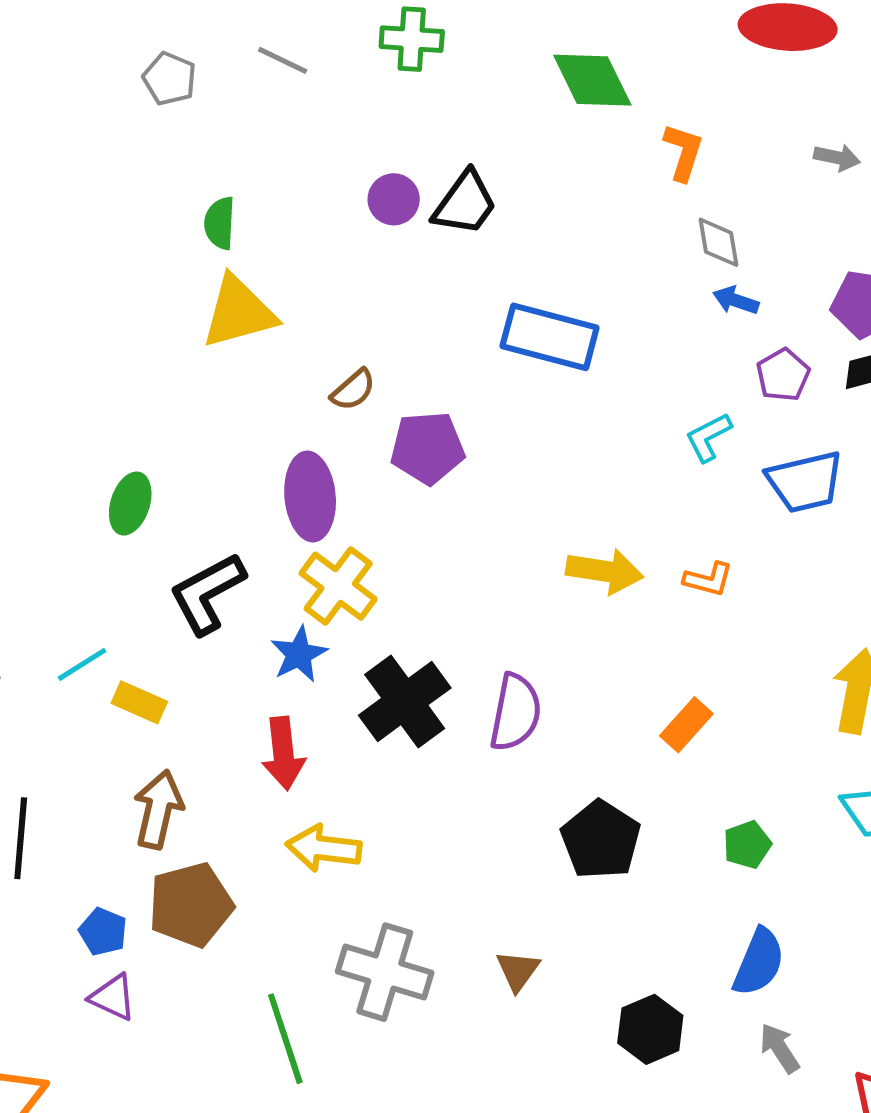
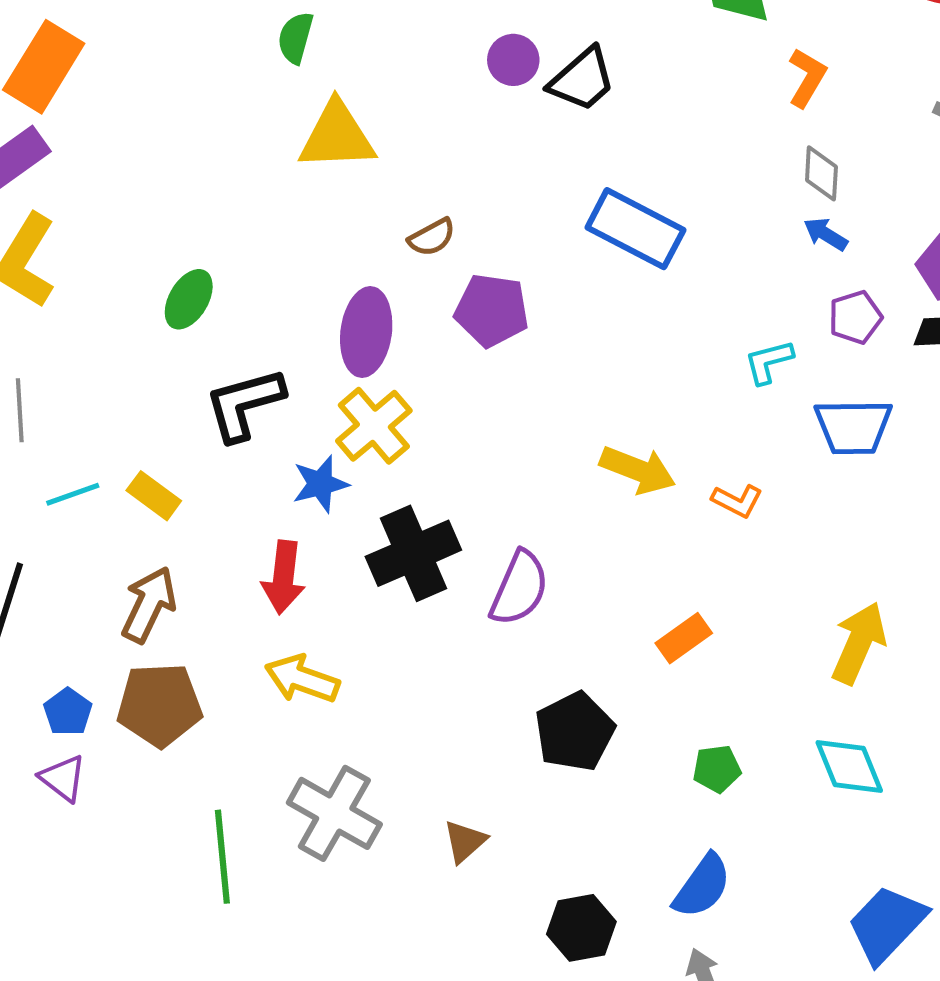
green semicircle: (220, 223) -> (295, 38), moved
cyan line: (82, 664) -> (73, 494), moved

